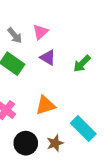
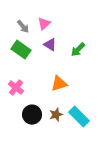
orange triangle: (45, 105) -> (59, 84), moved
cyan rectangle: (83, 128) -> (79, 117), moved

